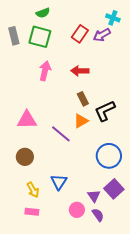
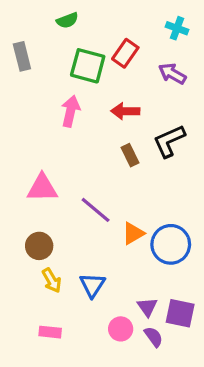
purple arrow: (102, 35) -> (172, 74), moved, turned 60
green square: (40, 37) -> (88, 66), moved
black L-shape: (105, 111) -> (169, 141), moved
orange triangle: (81, 121) -> (133, 233), moved
purple square: (114, 189) -> (180, 313), moved, turned -36
yellow arrow: (33, 190) -> (52, 280), moved

